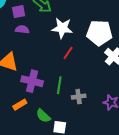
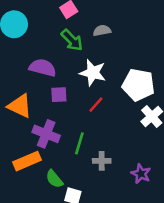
purple square: (19, 12) -> (59, 95), moved
purple semicircle: (22, 29) -> (43, 68), size x1.5
orange rectangle: (20, 105) -> (27, 161), size x1.5

